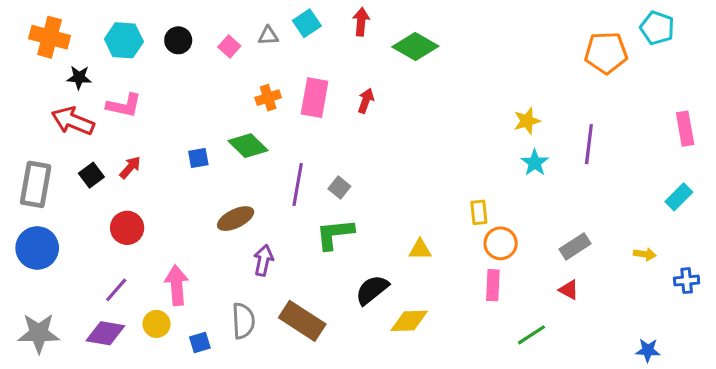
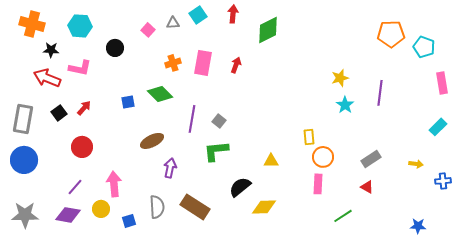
cyan pentagon: (657, 28) -> (424, 47), moved
black circle: (178, 40) -> (115, 48), moved
green diamond: (415, 46) -> (268, 30), turned -56

